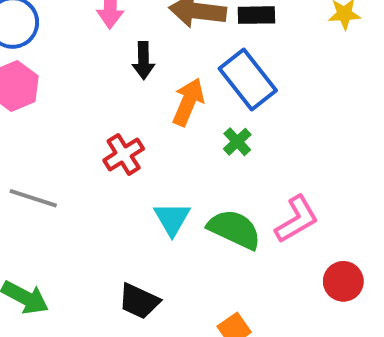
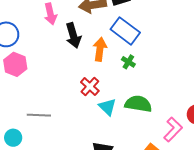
black arrow: (143, 61) -> (73, 36), size x1.4
red cross: (124, 154) -> (90, 86), moved
pink L-shape: (297, 219) -> (173, 129), moved

